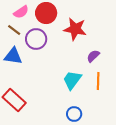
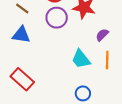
purple circle: (36, 39) -> (57, 18), moved
cyan trapezoid: (72, 80) -> (81, 59), turned -75

